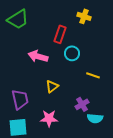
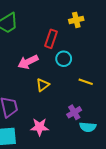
yellow cross: (84, 16) -> (76, 20), turned -32
pink arrow: (38, 56) -> (28, 62), turned -42
yellow triangle: (52, 86) -> (43, 85), moved

